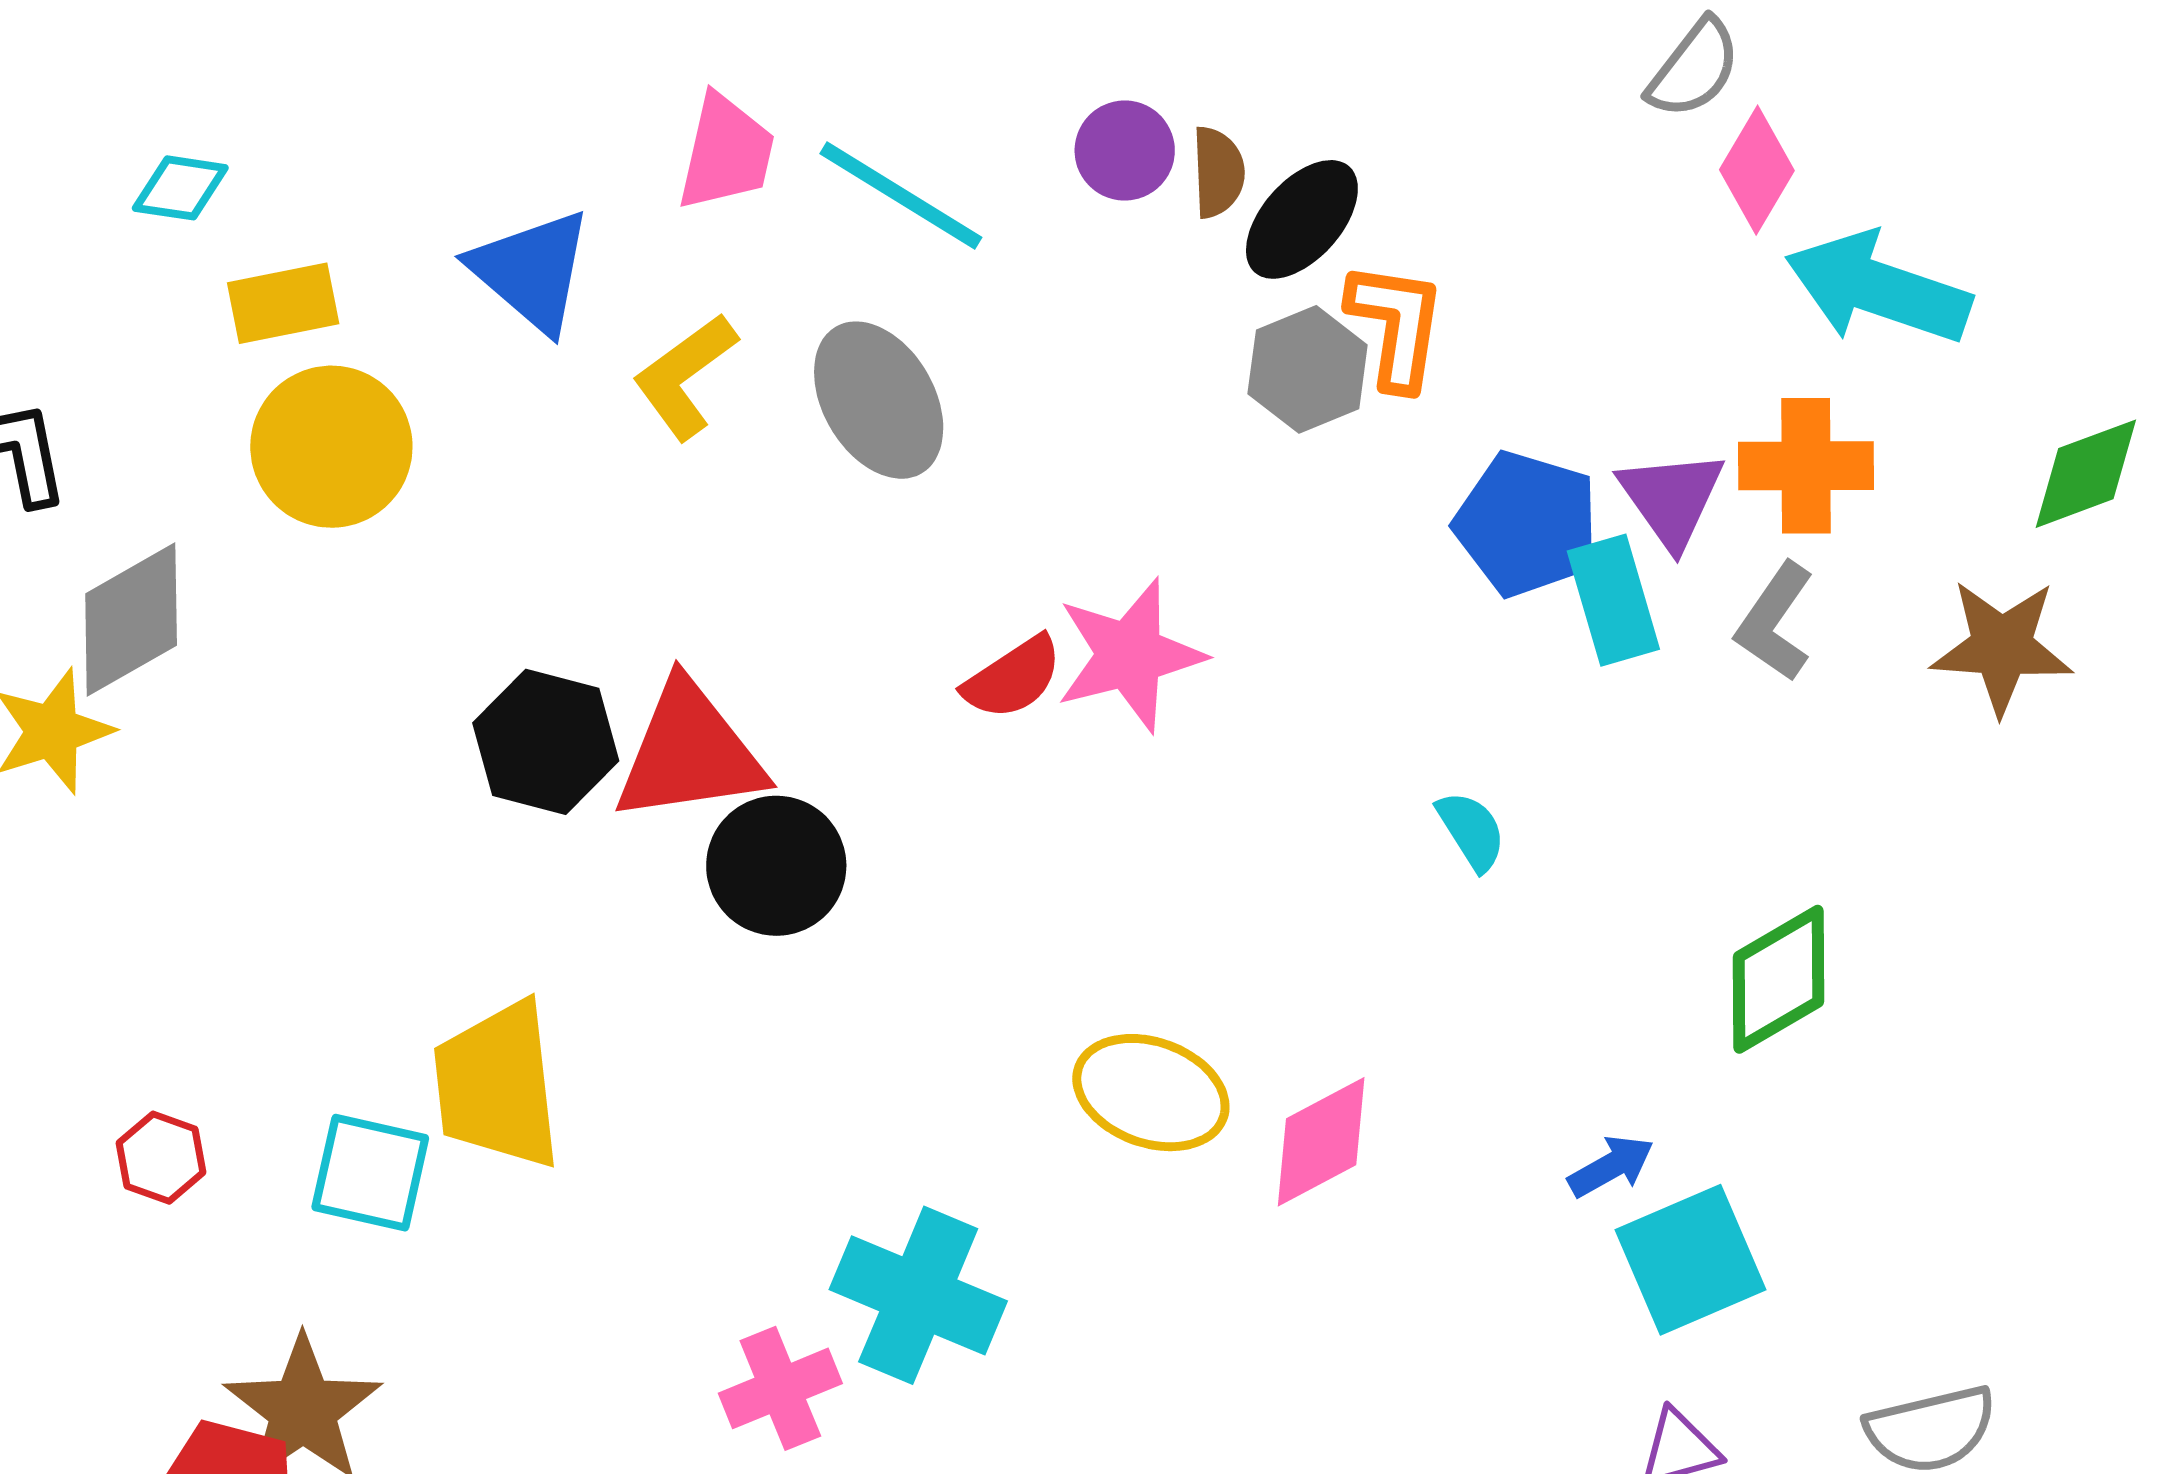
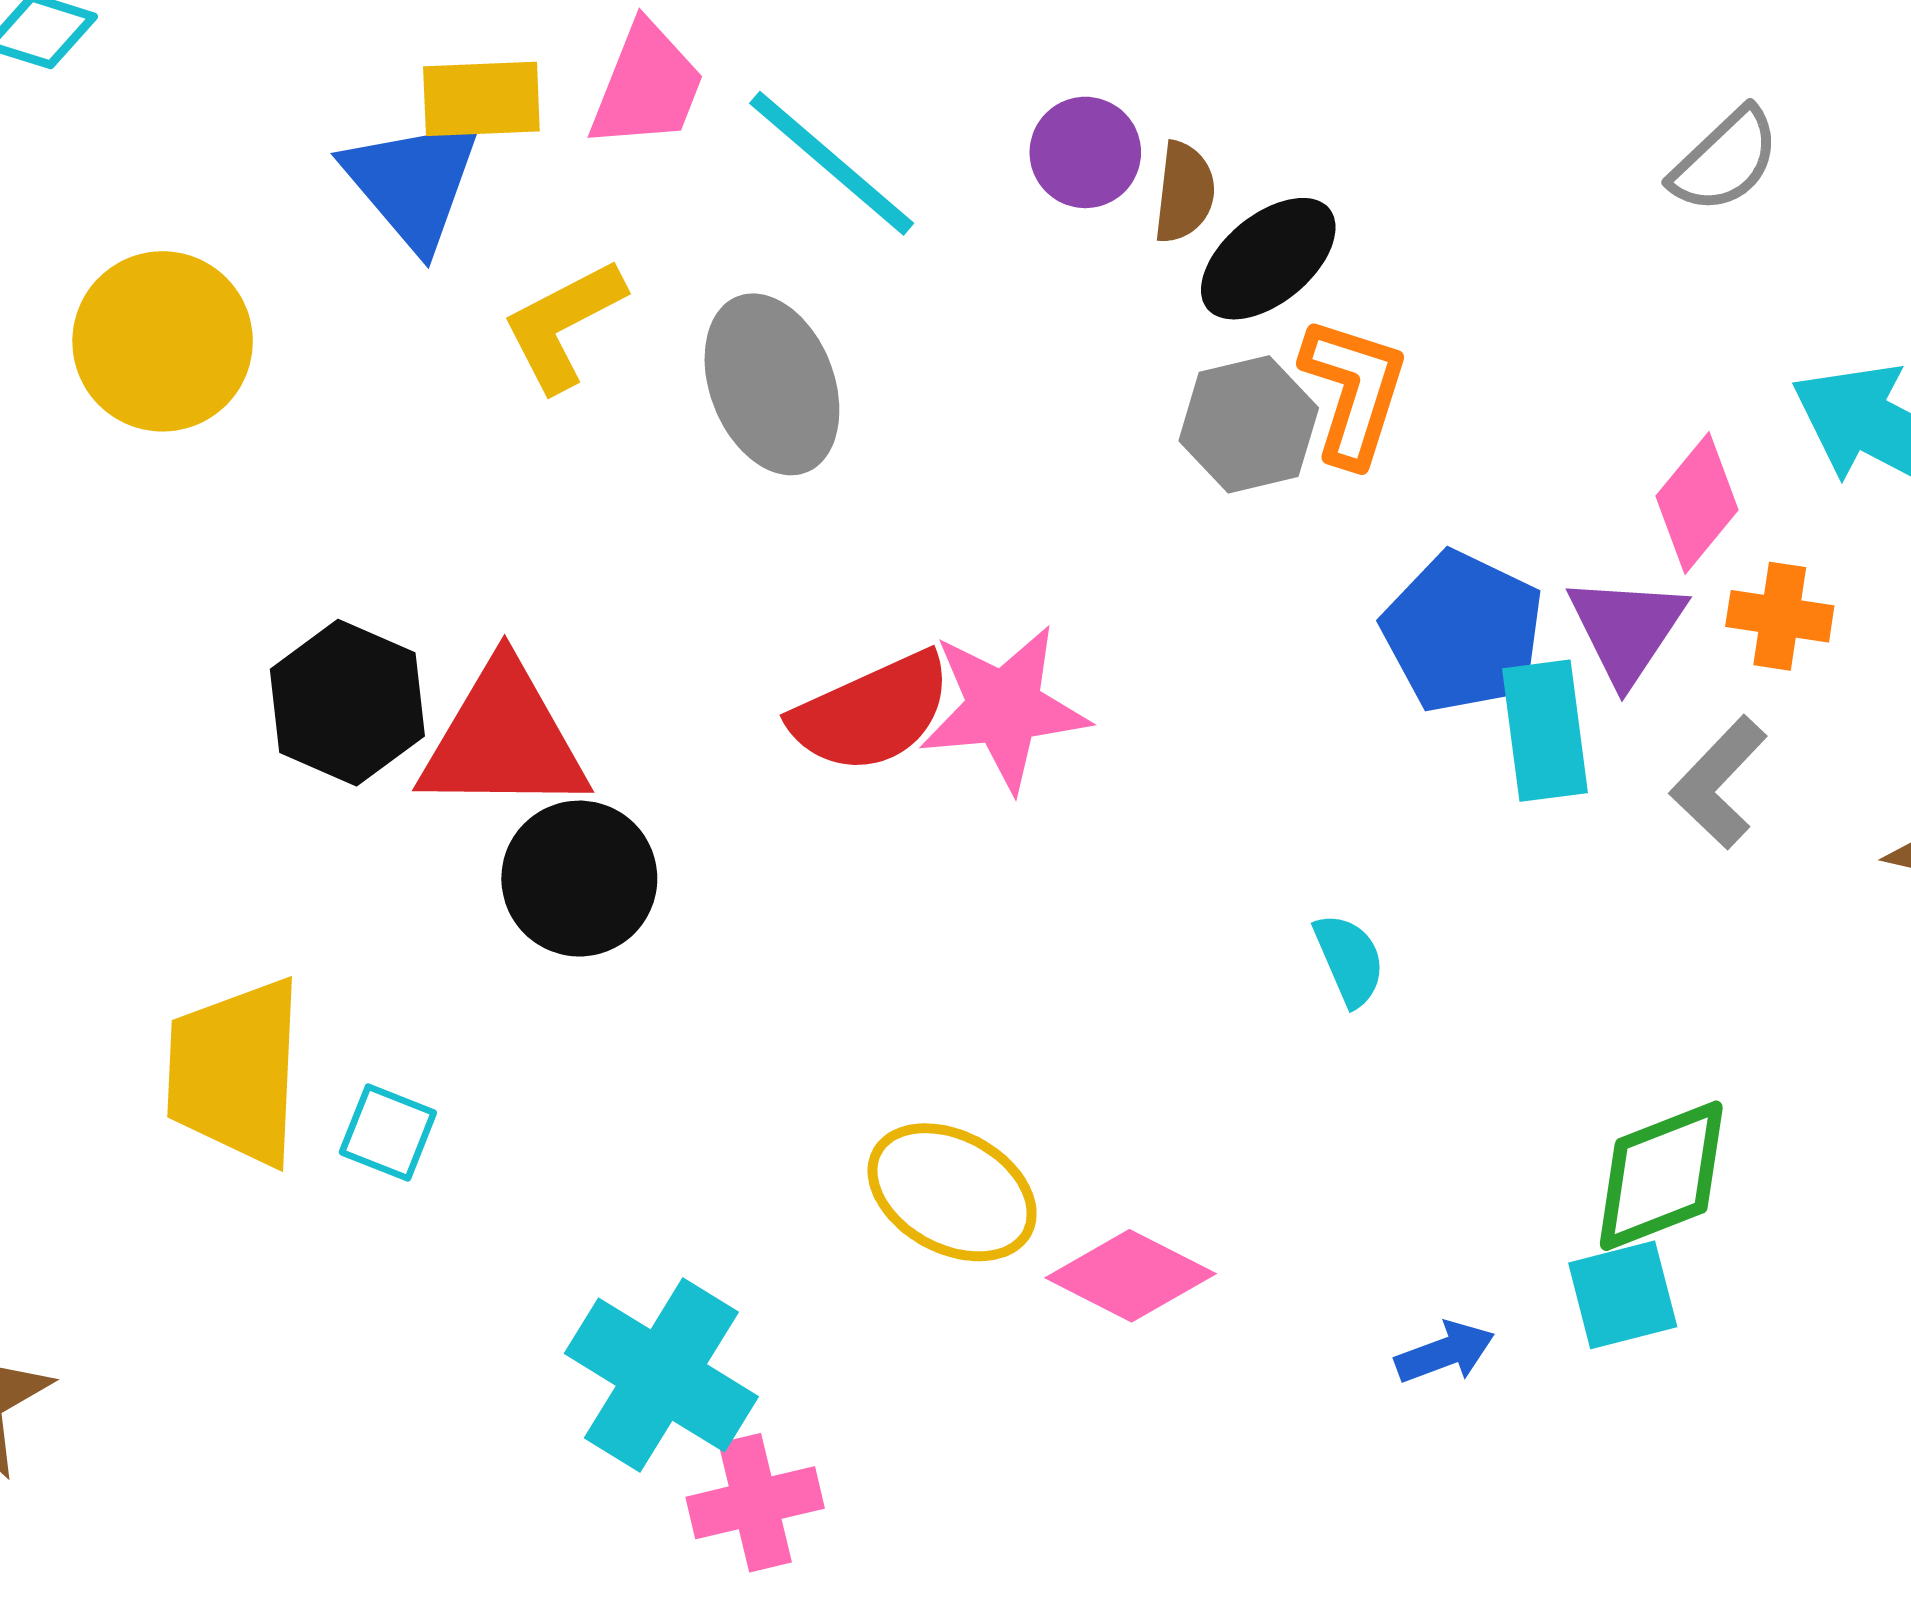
pink diamond: (1757, 170) -> (1697, 503), moved
yellow rectangle: (283, 303) -> (481, 99), moved
orange cross: (1806, 466) -> (1780, 616), size x0.7
red semicircle: (1013, 678) -> (872, 713), size x1.4
pink diamond: (1321, 1142) -> (1131, 1276), turned 46
cyan square: (370, 1173) -> (388, 1132), moved, size x0.7
cyan square: (1690, 1260) -> (1623, 1295), moved, size x0.7
pink cross: (780, 1388) -> (755, 1503), moved

